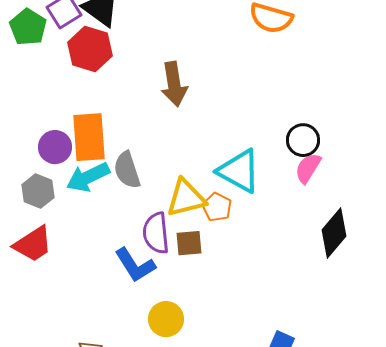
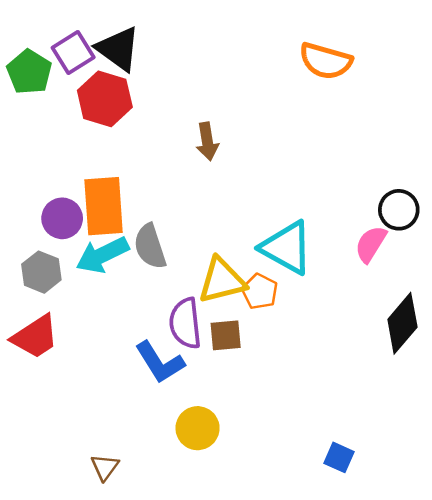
brown arrow: (174, 84) -> (207, 141), size x0.7
black circle: (303, 140) -> (399, 210), moved

